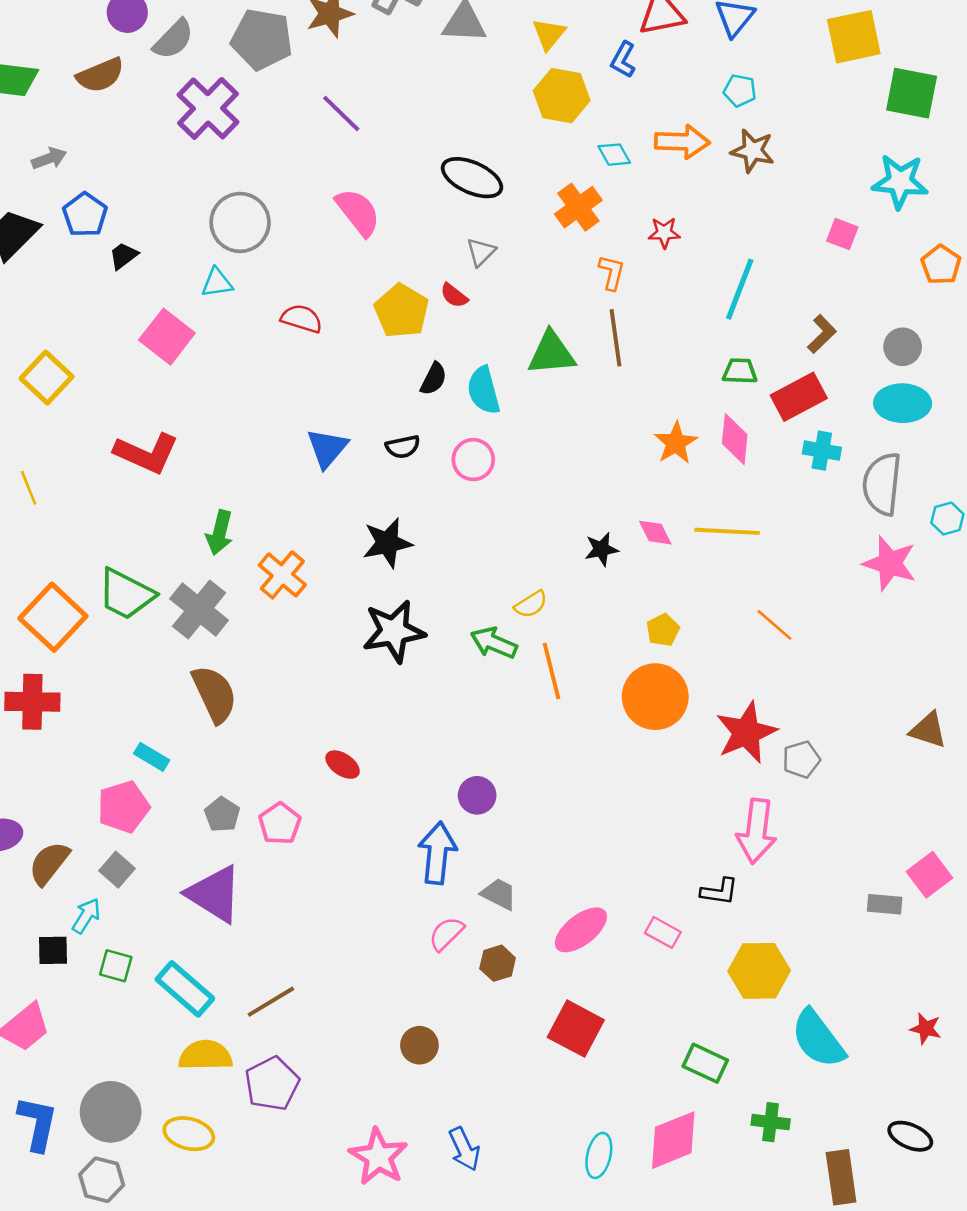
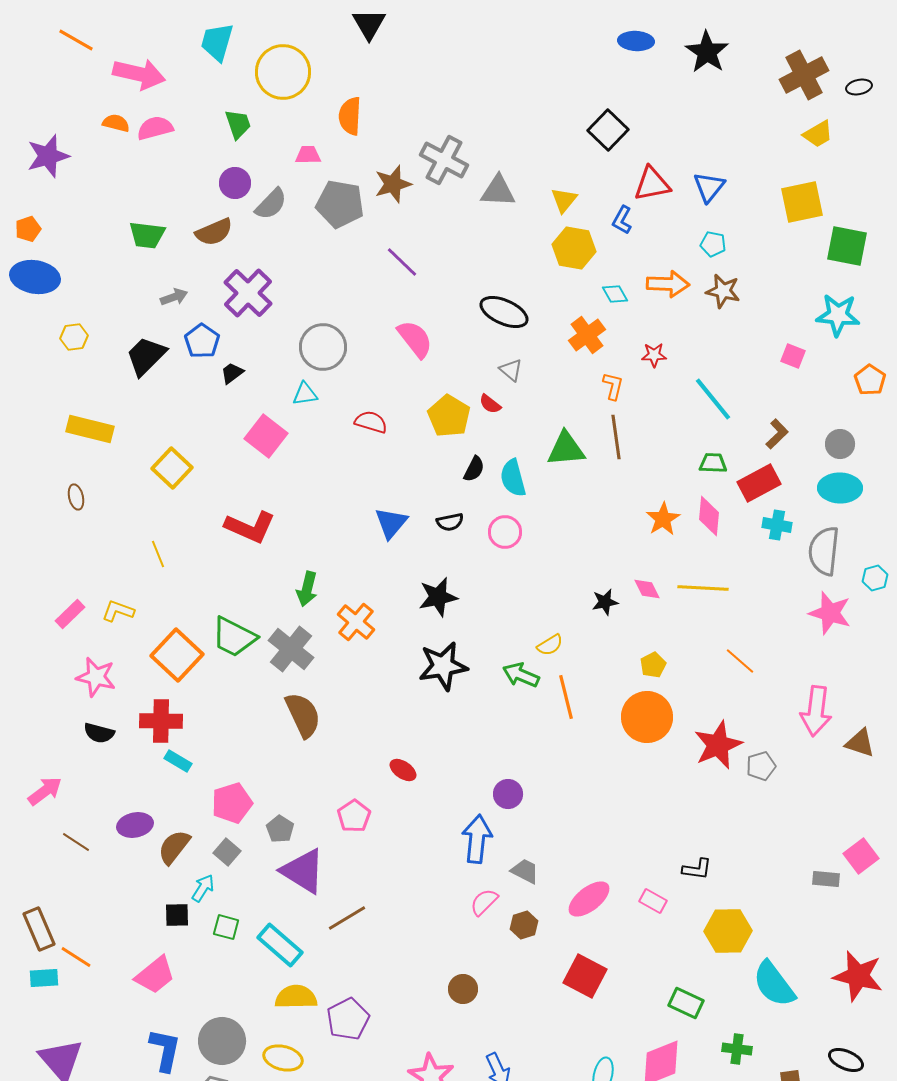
purple cross: (208, 108) -> (248, 293), moved
gray triangle: (481, 252) -> (511, 370), turned -35
cyan line: (740, 289) -> (713, 399), turned -60
cyan rectangle: (152, 757) -> (178, 761), moved
gray pentagon: (222, 815) -> (280, 829), moved
pink arrow: (756, 831) -> (816, 711), moved
brown line: (271, 1002) -> (347, 918), moved
red star: (926, 1029) -> (858, 976), size x2.0

